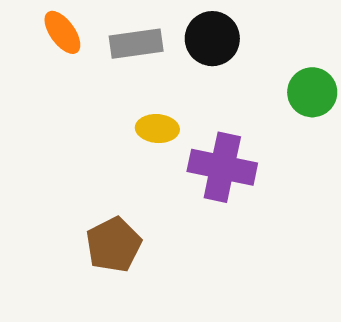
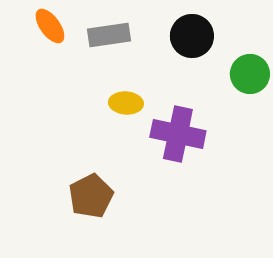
black circle: (212, 39) -> (192, 36), moved

